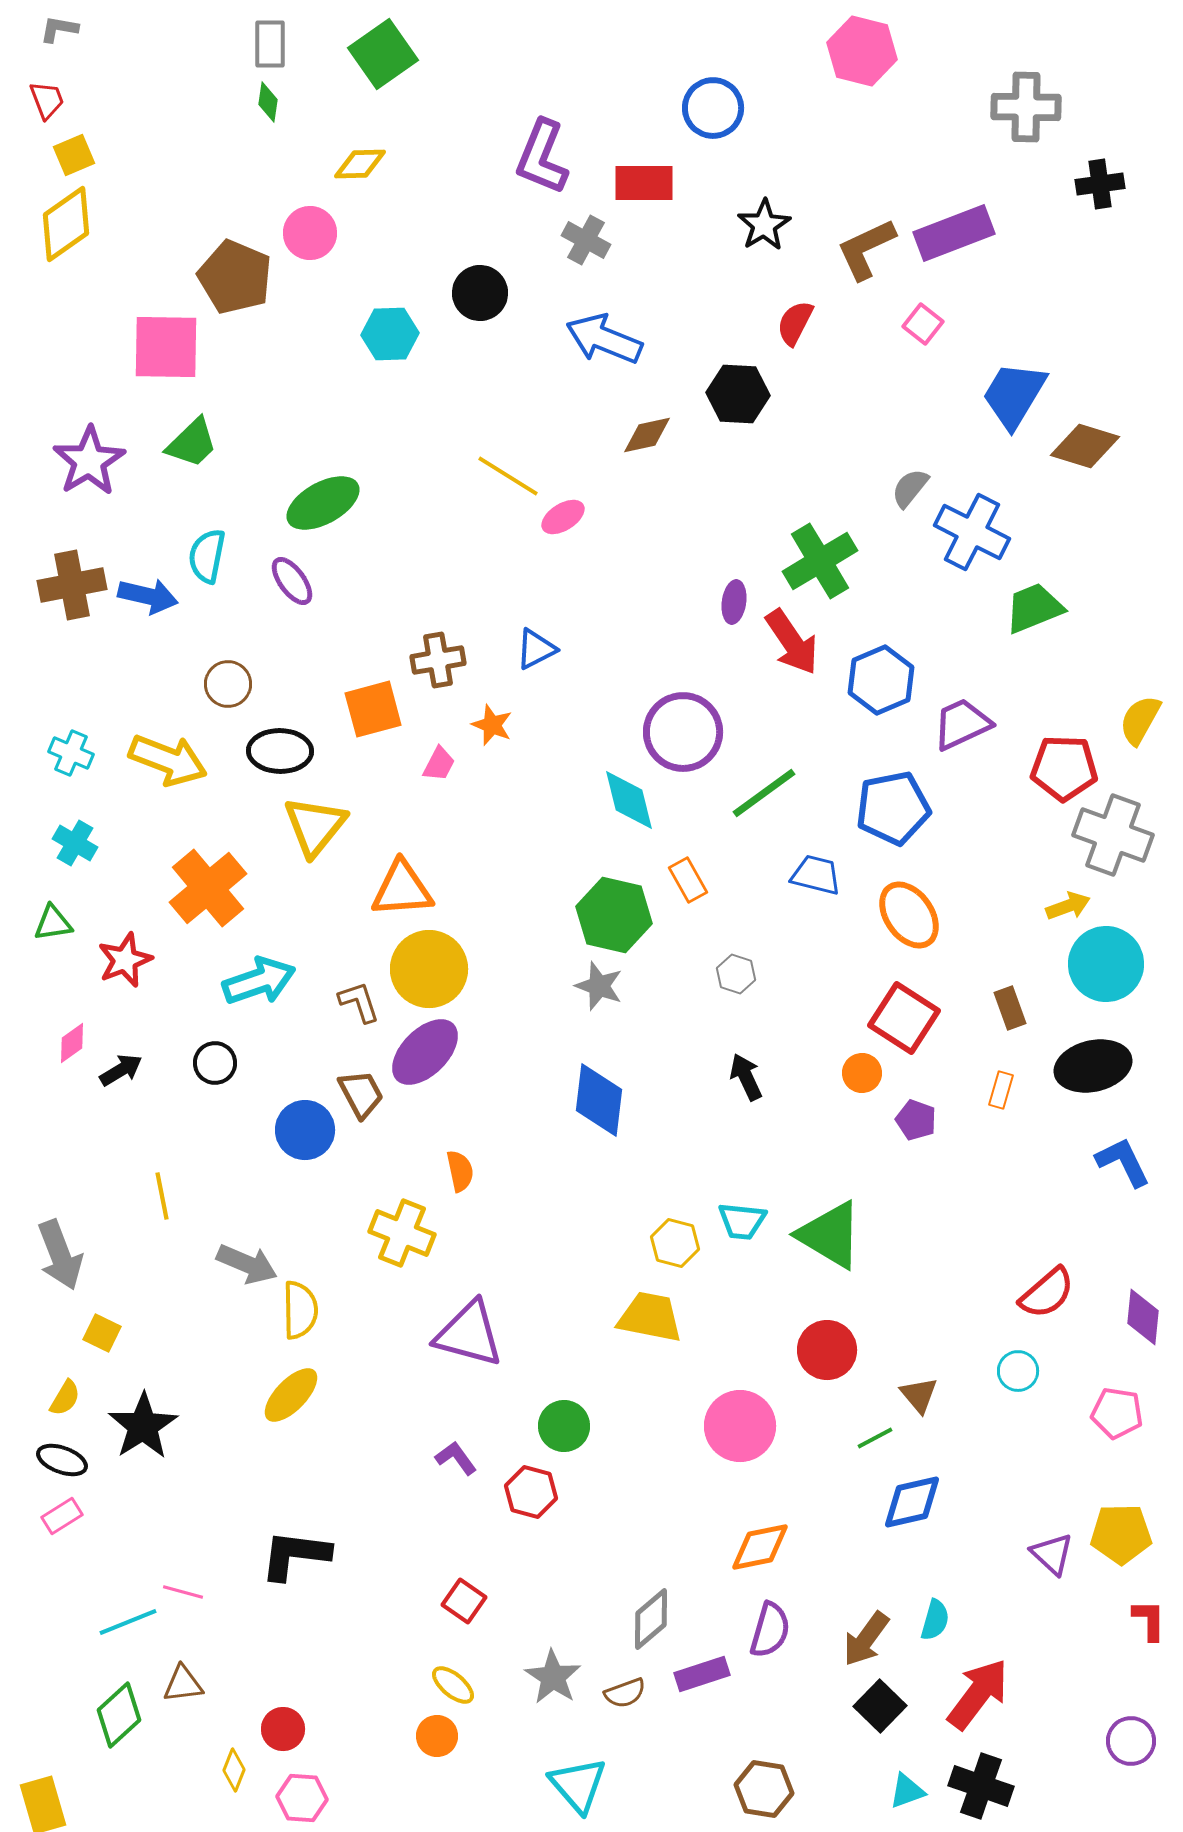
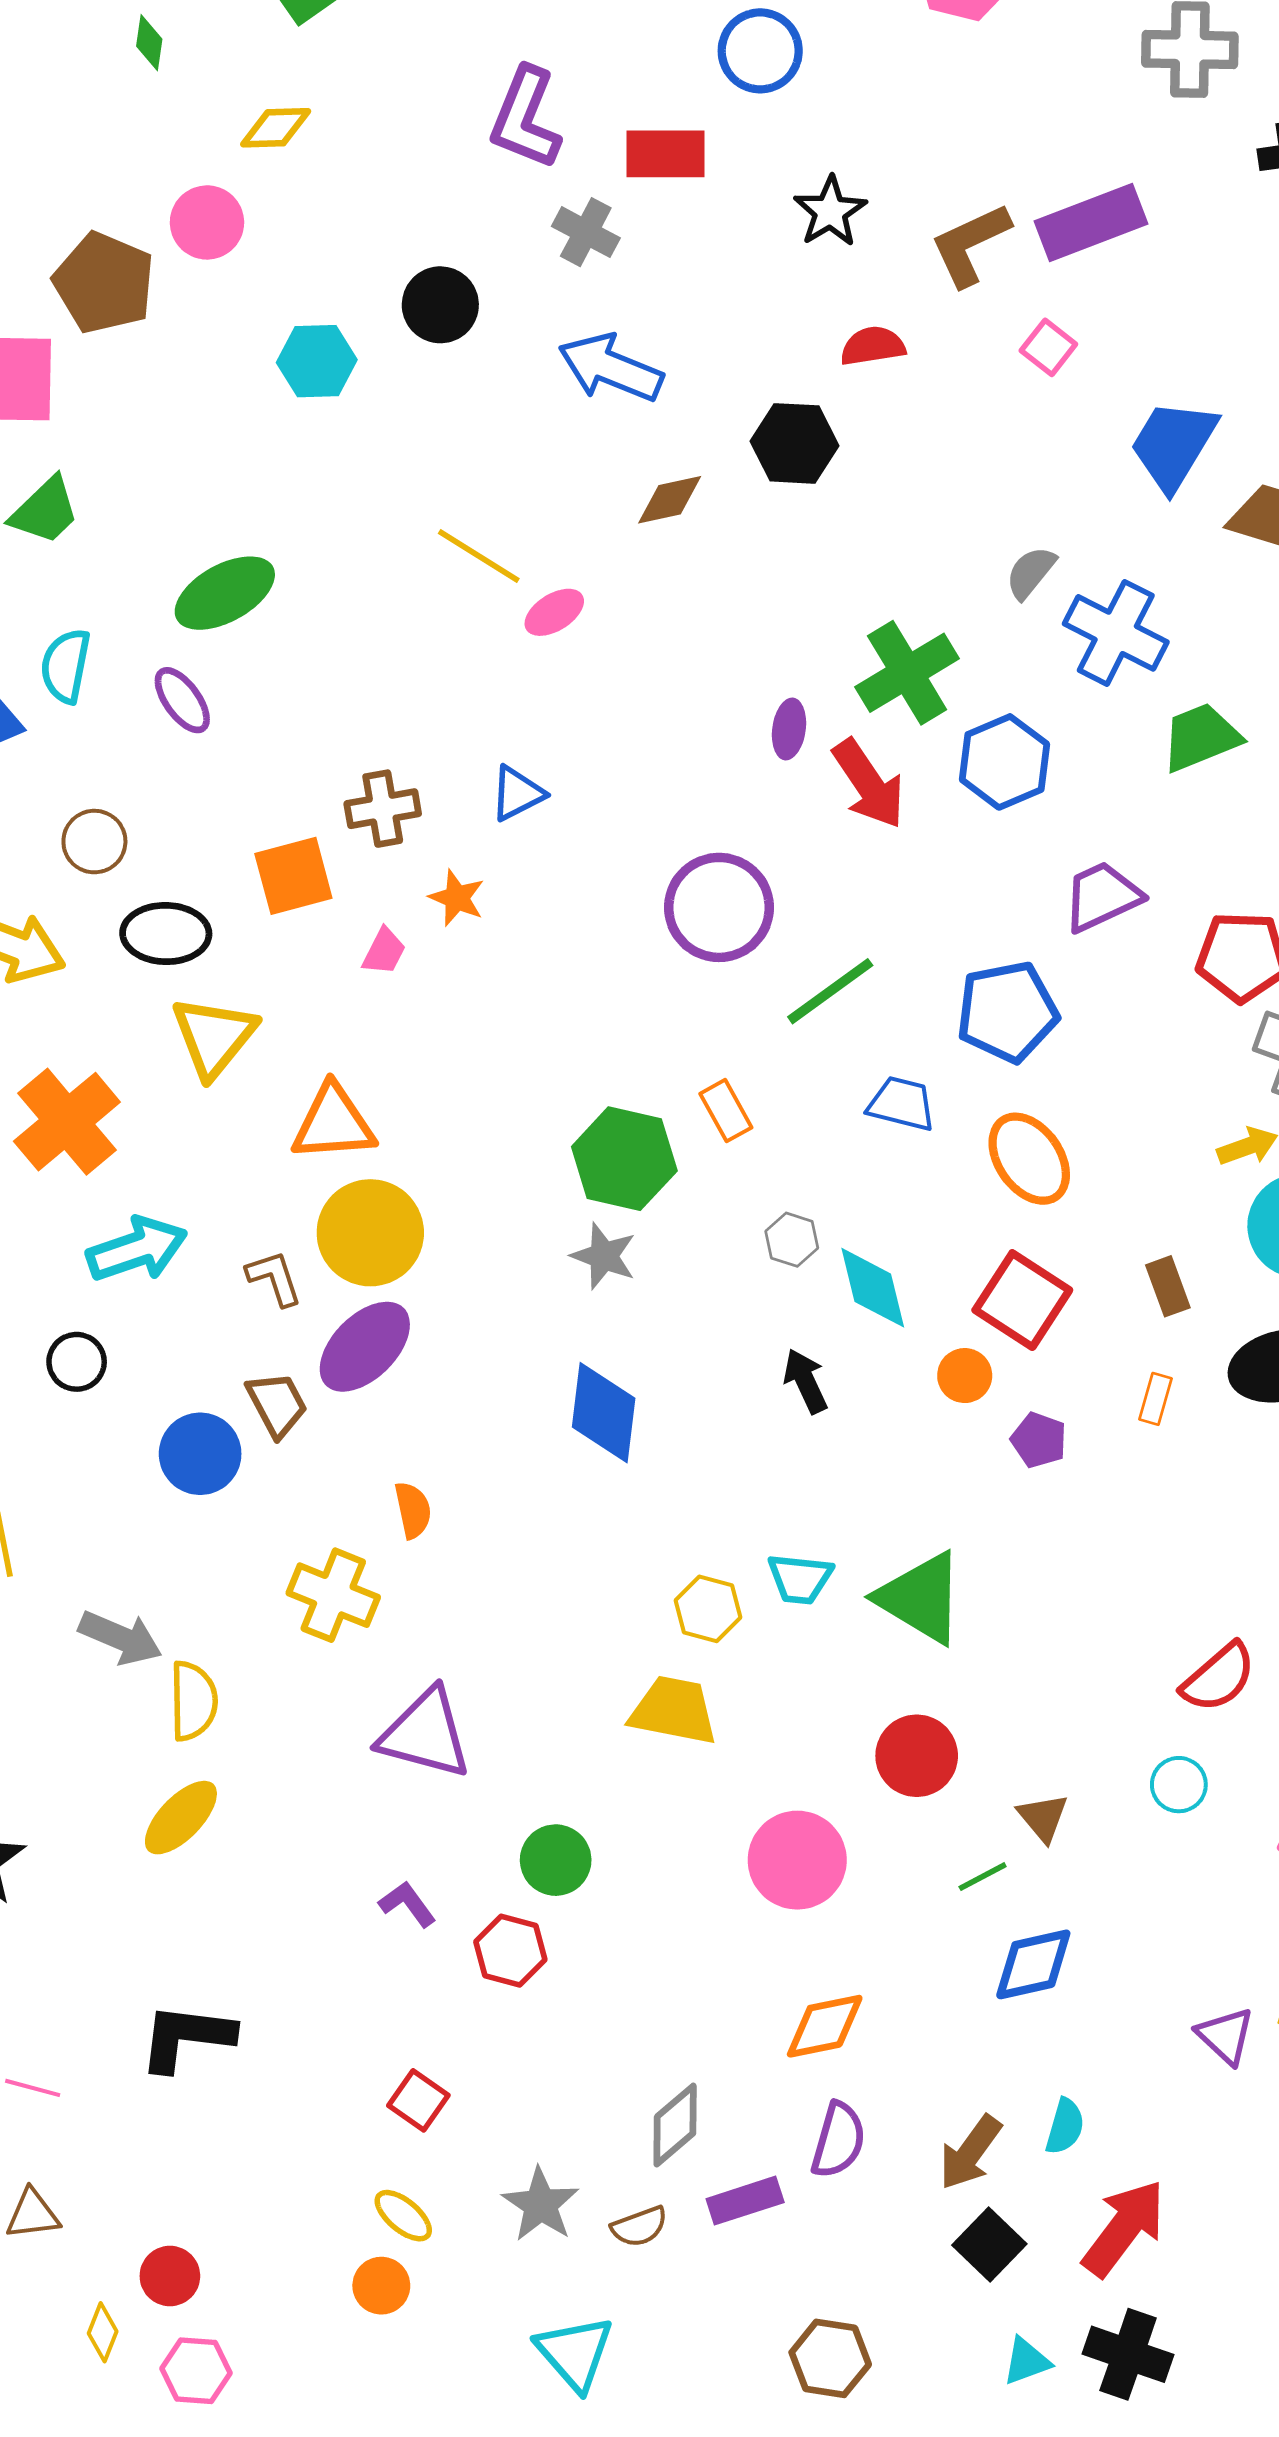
red semicircle: (795, 323) -> (873, 346), turned 54
blue hexagon: (881, 680) -> (1005, 762), moved
cyan diamond: (629, 800) -> (873, 1288), moved

